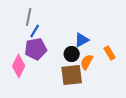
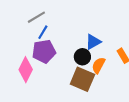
gray line: (29, 17) -> (36, 17), turned 48
brown square: (72, 75) -> (82, 79), turned 30

